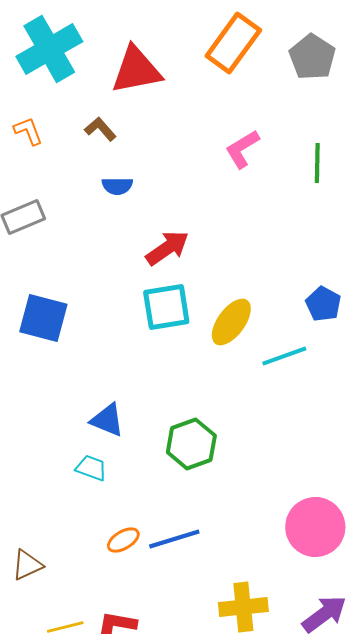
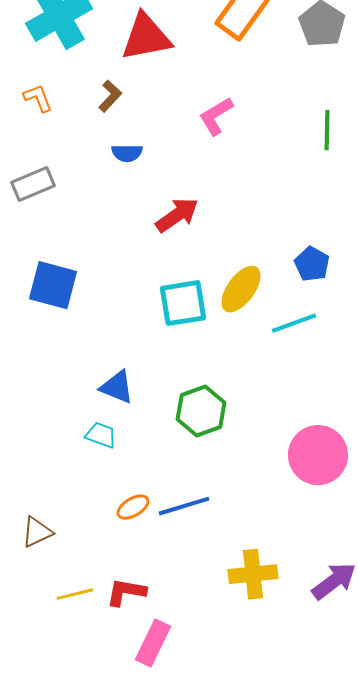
brown L-shape: (100, 129) -> (110, 96), turned 84
pink L-shape: (242, 149) -> (216, 116), moved
blue pentagon: (323, 304) -> (312, 264), moved
cyan square: (166, 307) -> (183, 303), moved
pink circle: (315, 527) -> (318, 455), moved

